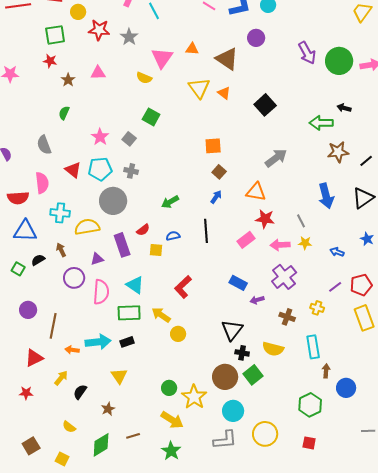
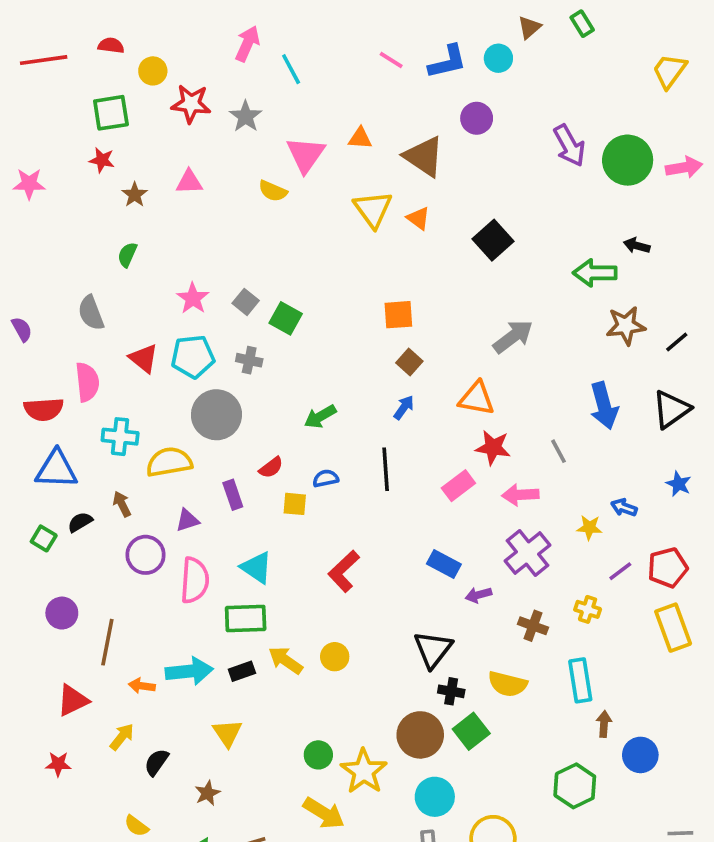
green square: (151, 117) -> (286, 318), moved
yellow star: (305, 243) -> (589, 528), moved
purple rectangle: (122, 245) -> (233, 495), size x0.7
yellow arrow: (161, 315) -> (286, 660), moved

